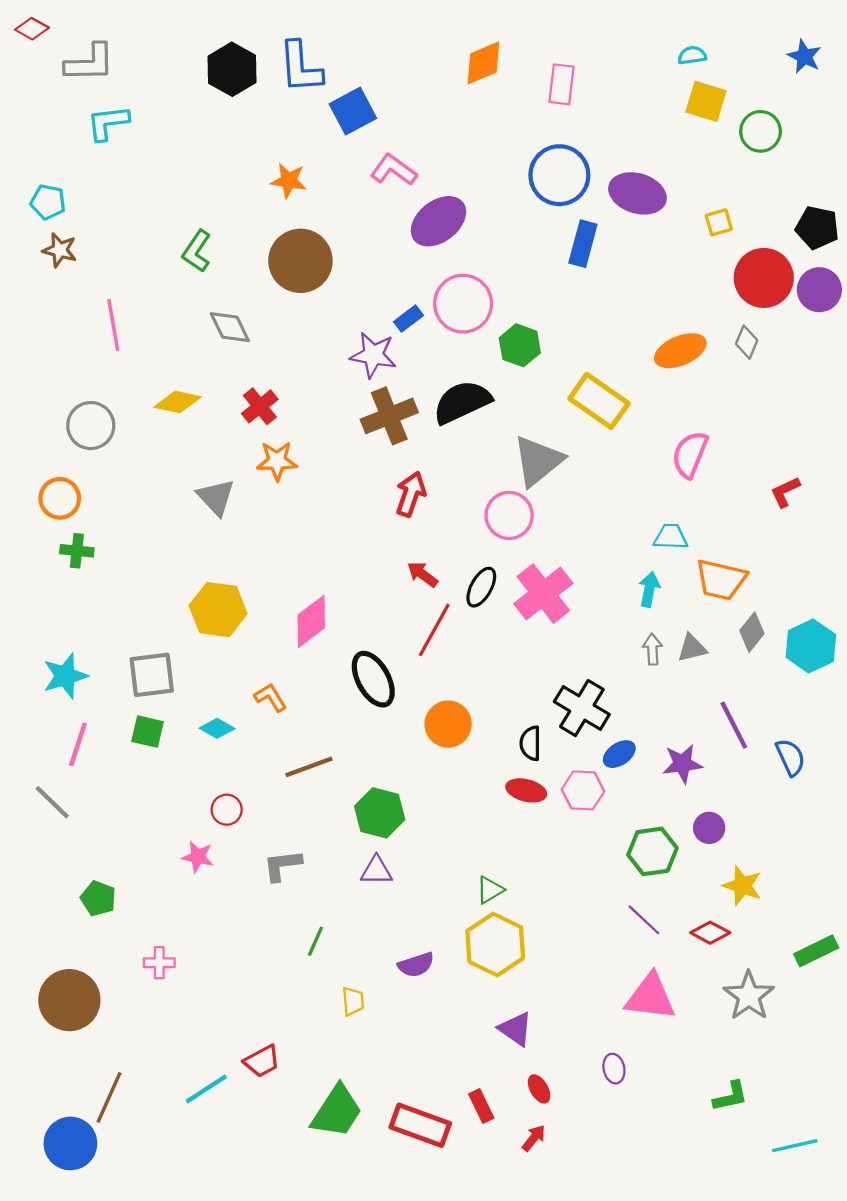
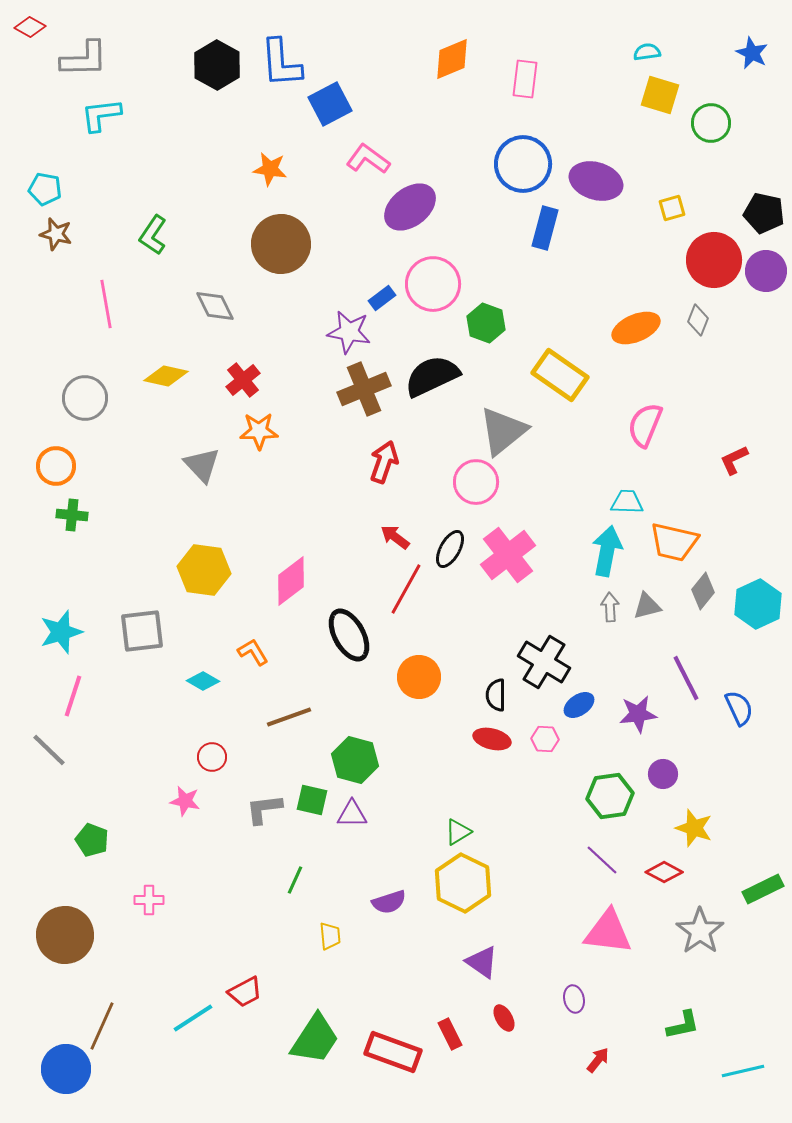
green L-shape: (197, 251) -> (153, 235), moved
cyan arrow: (649, 589) -> (607, 551), size x1.5
green square: (147, 732) -> (312, 800), moved
pink hexagon: (583, 790) -> (545, 739), size x0.7
red arrow: (534, 1138) -> (598, 1060), moved

